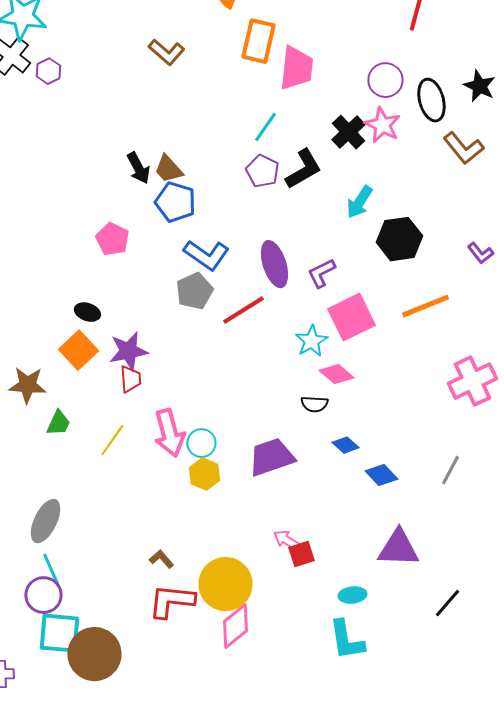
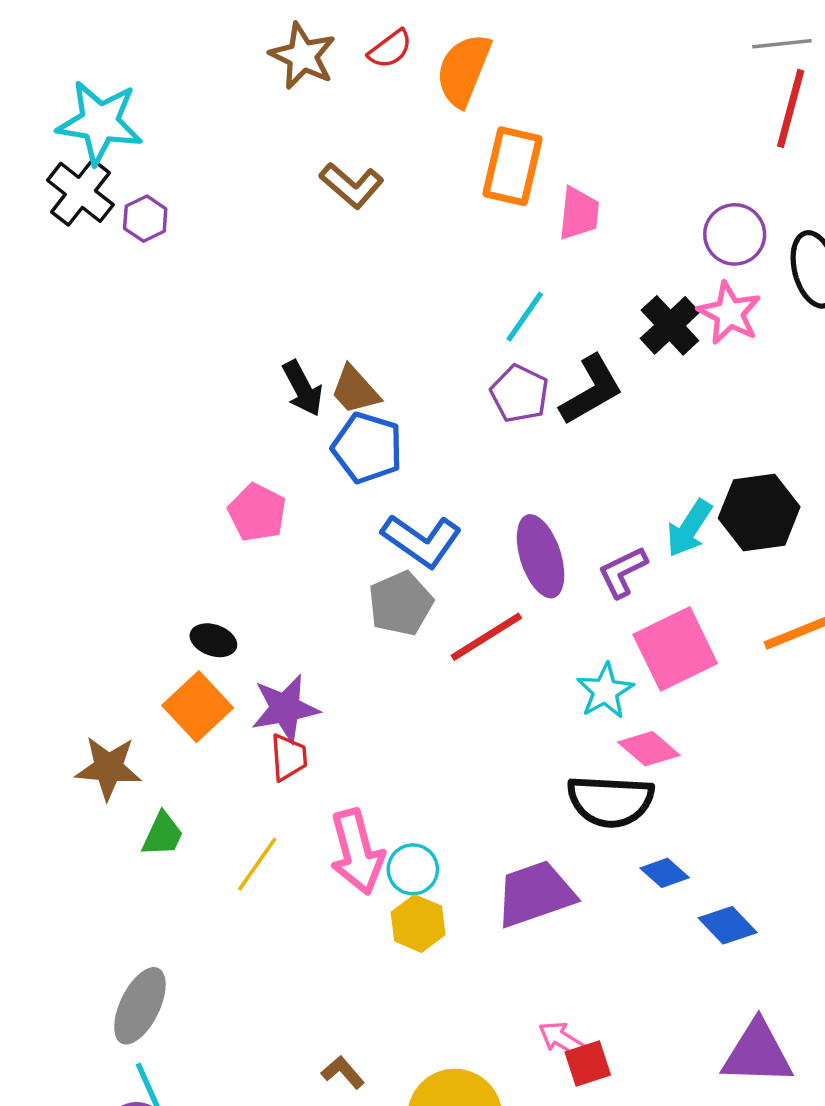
pink trapezoid: (296, 68) -> (579, 213), size x0.7
cyan arrow: (359, 202) -> (689, 528), moved
black semicircle: (314, 404) -> (610, 801), size x1.8

